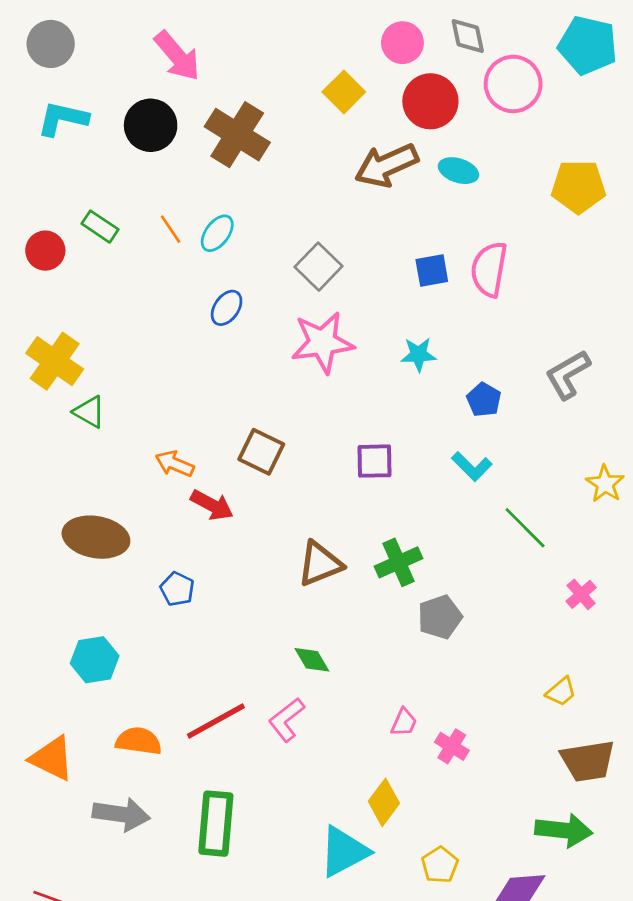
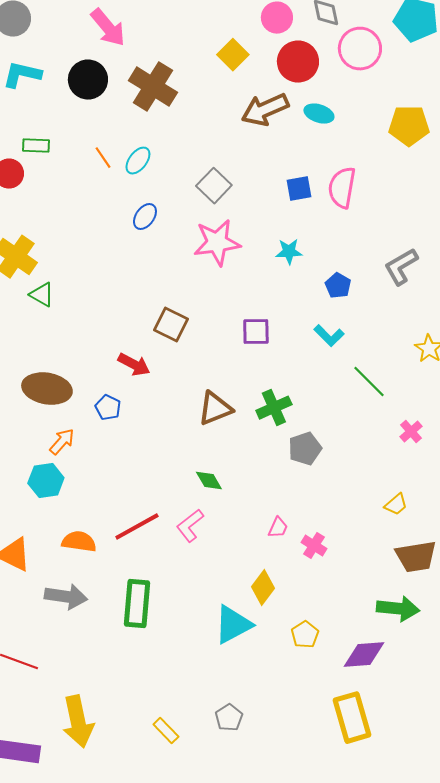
green rectangle: (100, 227) -> (36, 146), moved, turned -32
orange arrow: (175, 464) -> (62, 442), moved, turned 108
blue pentagon: (177, 589) -> (108, 408), moved

